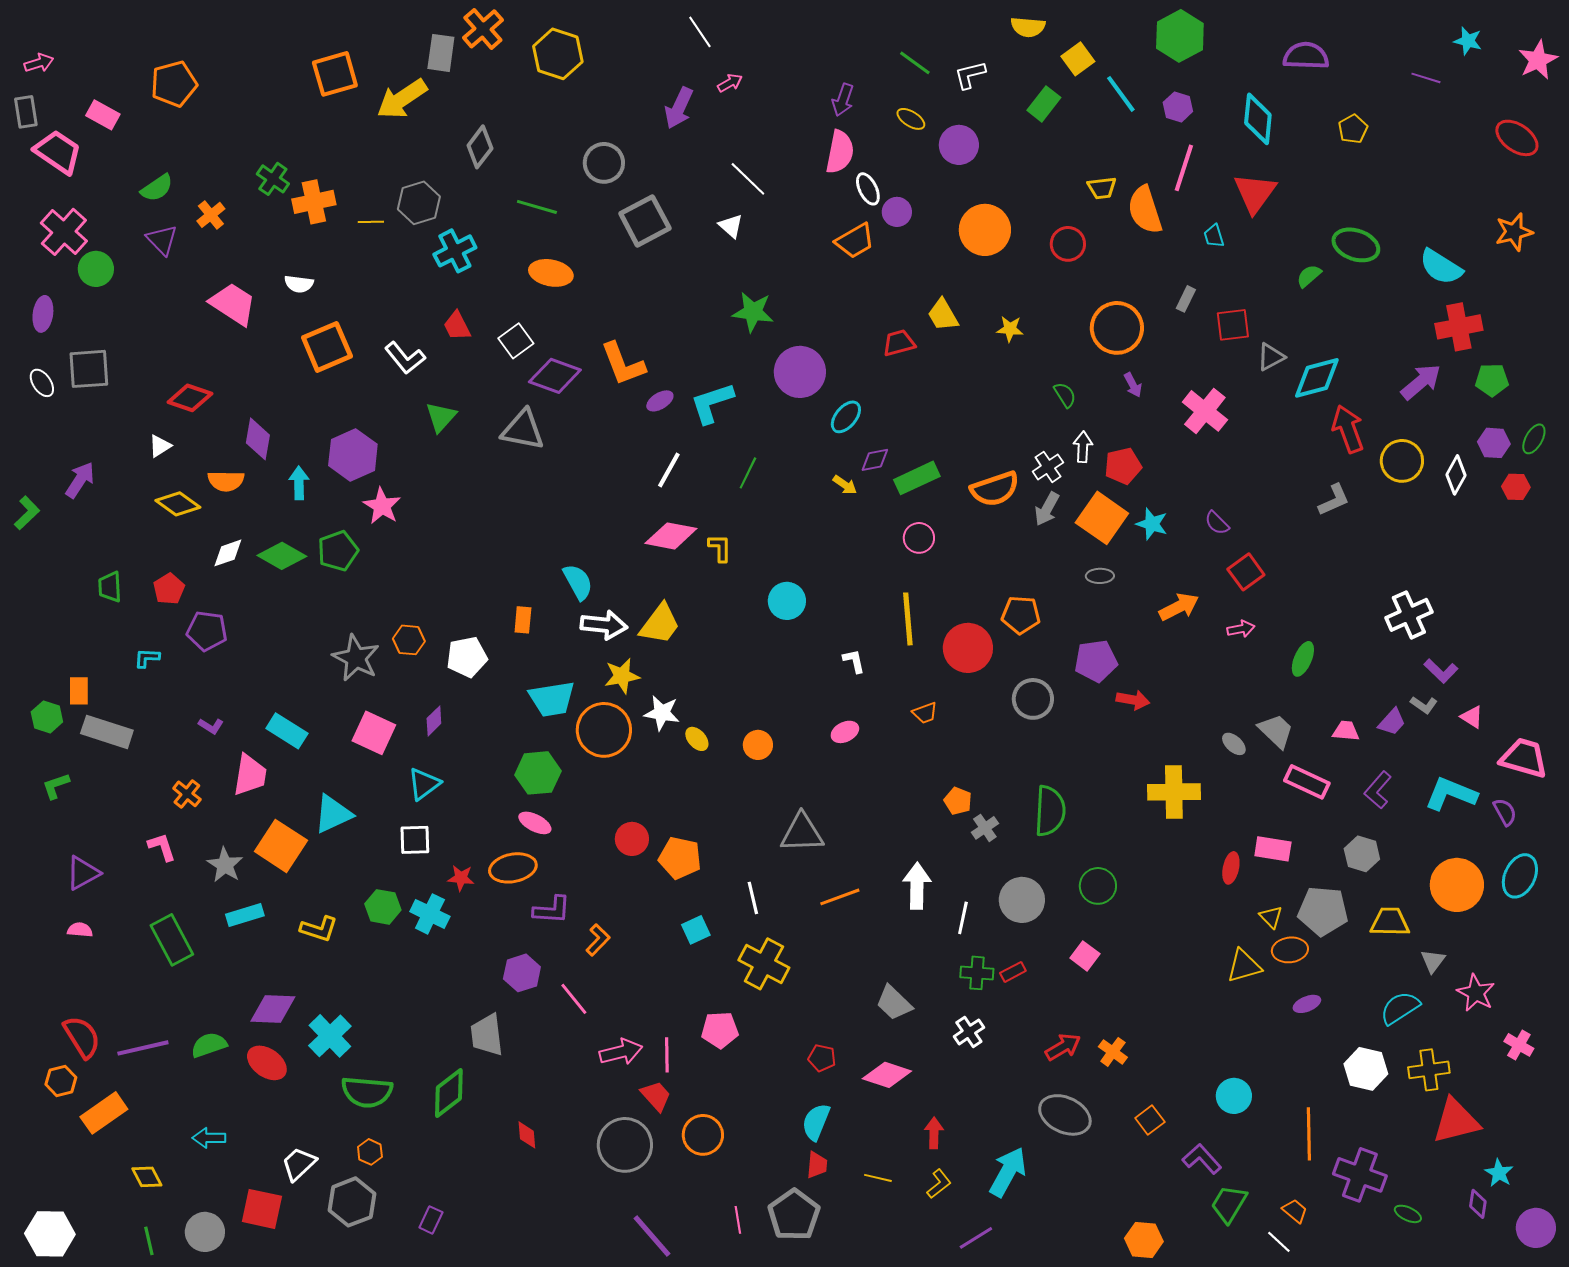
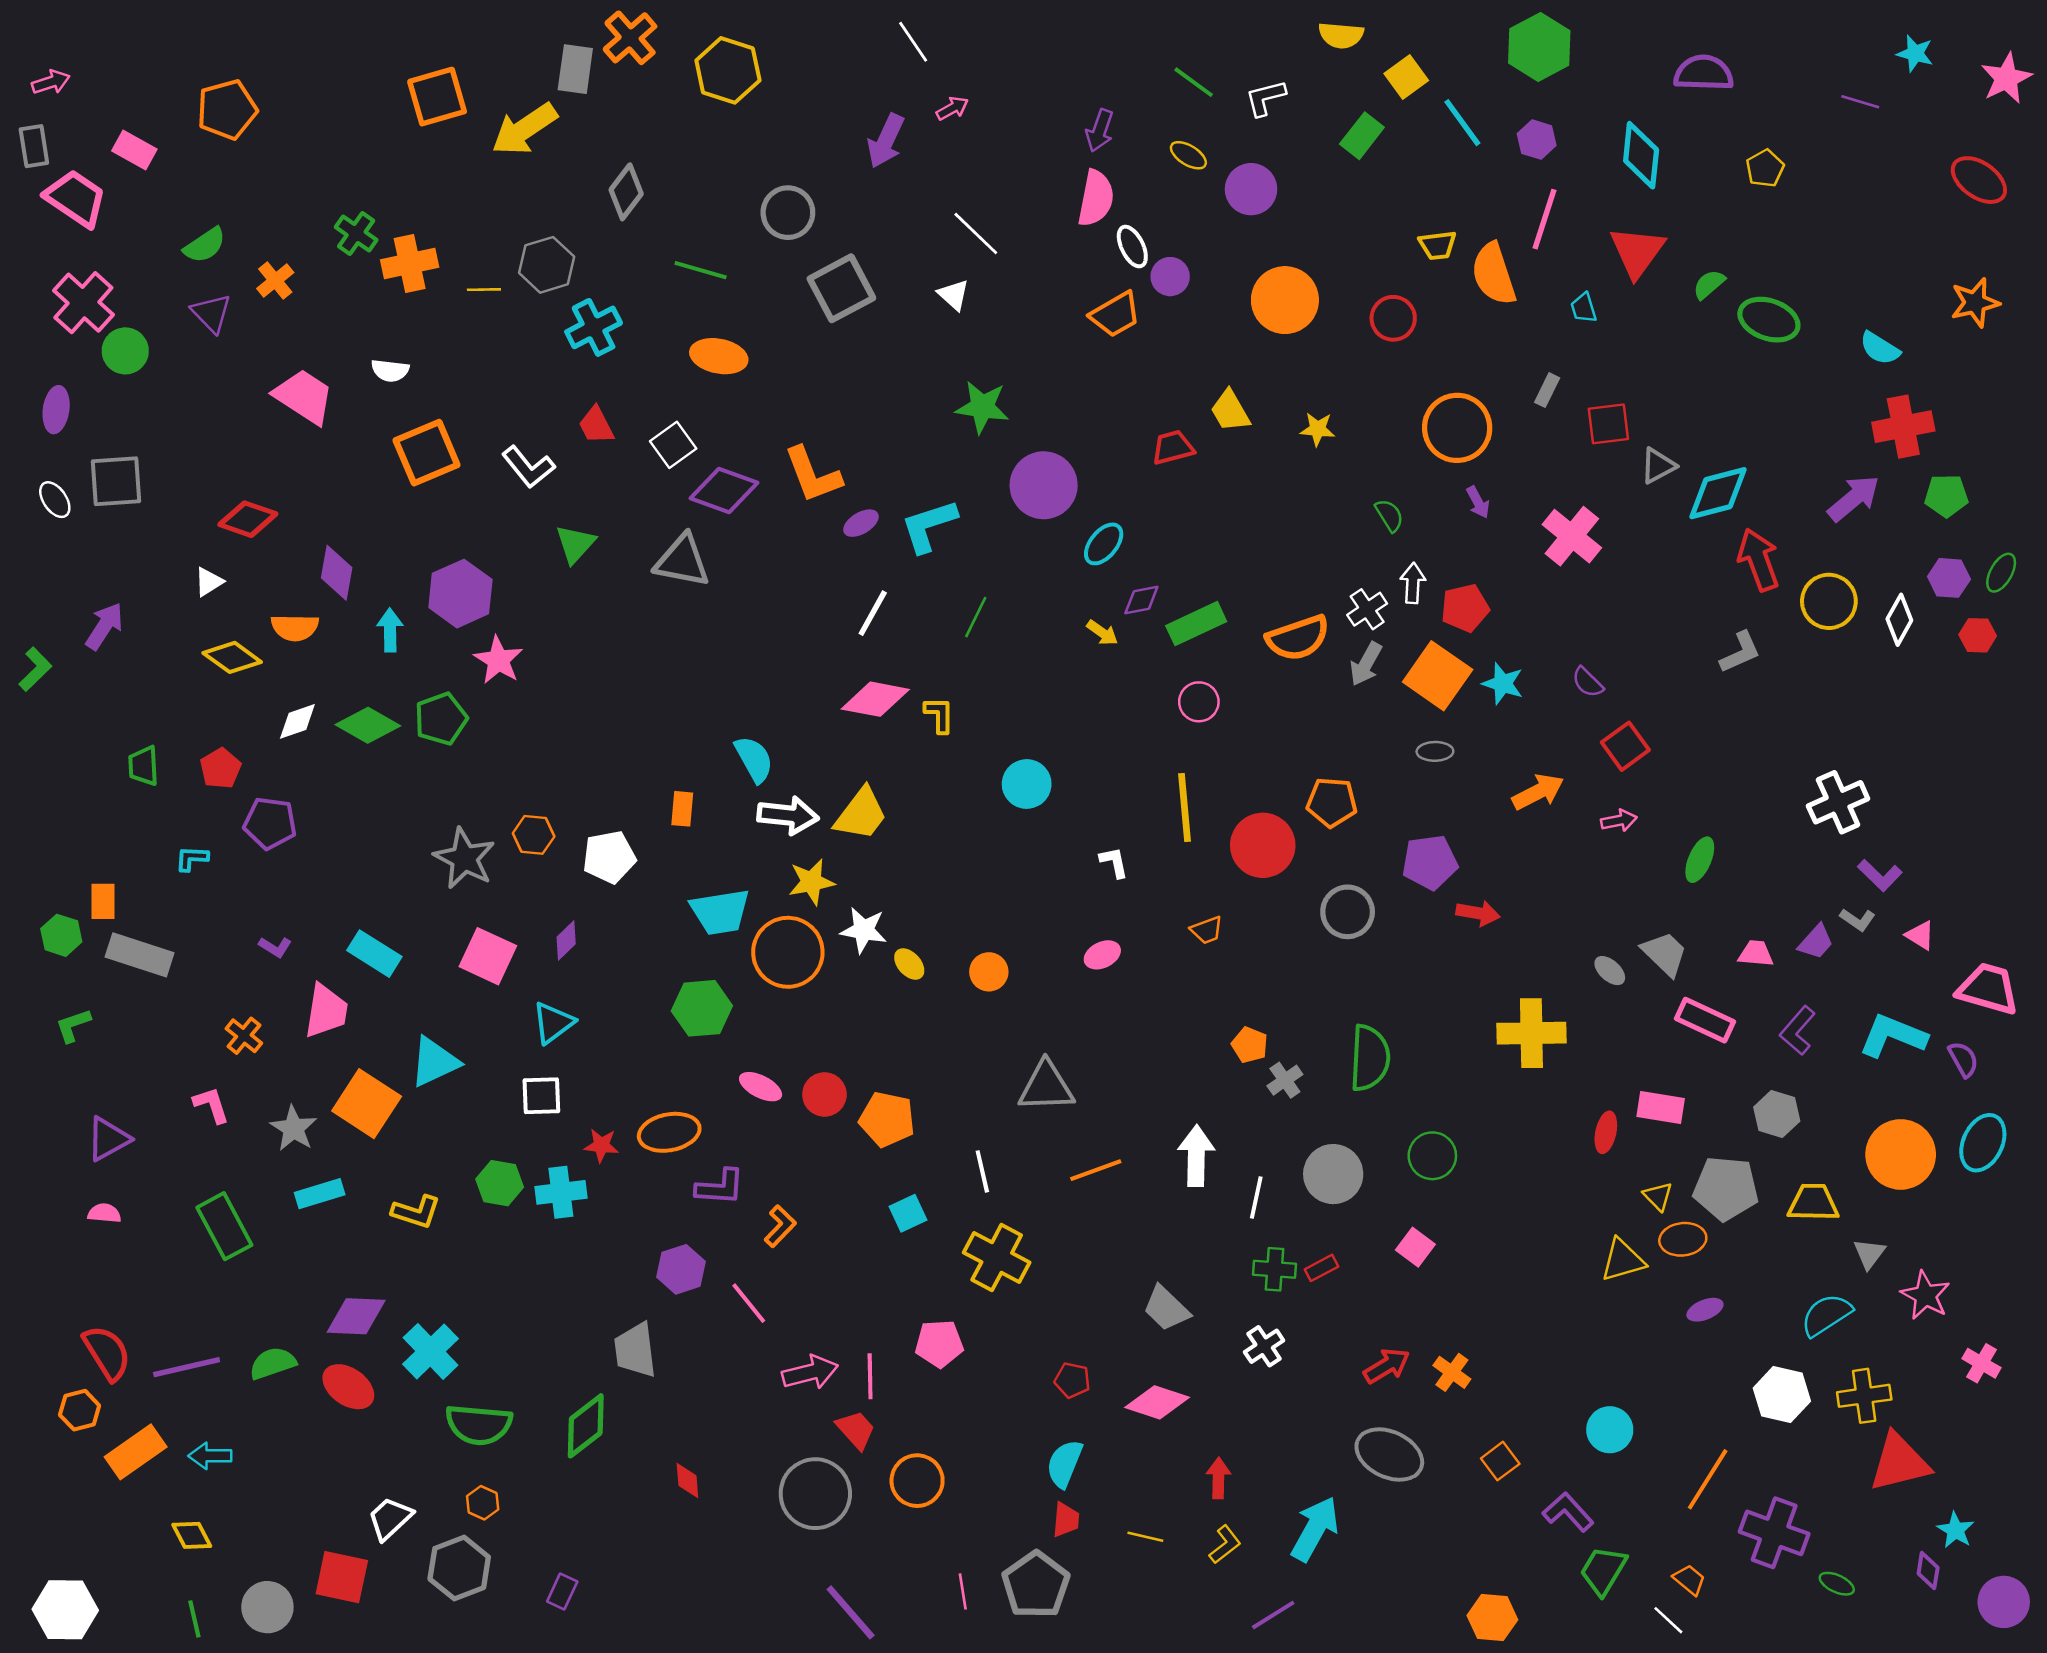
cyan semicircle: (1441, 267) -> (1880, 348), size x0.7
green semicircle: (1309, 276) -> (1709, 284), moved
pink ellipse: (535, 823) -> (761, 1087), moved
cyan cross: (430, 914) -> (561, 1192), turned -33
orange line: (1309, 1134) -> (1708, 1479), turned 33
cyan arrow: (209, 1138) -> (210, 1456), moved

